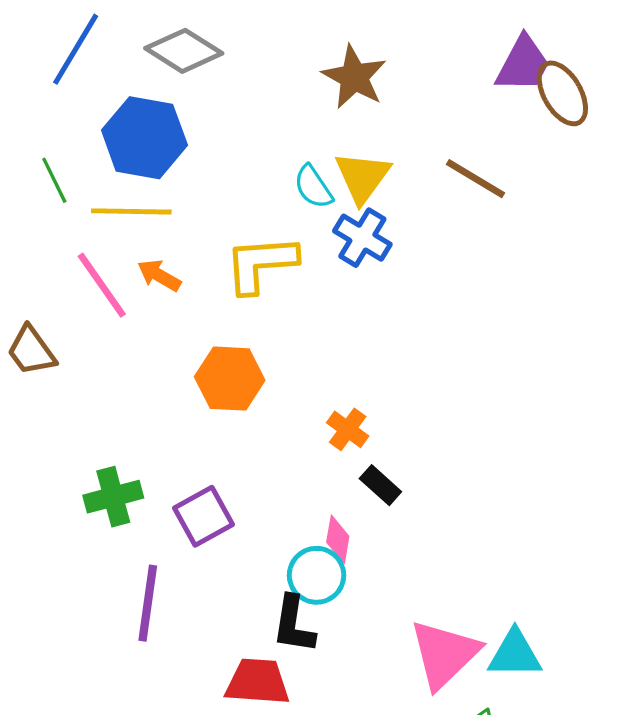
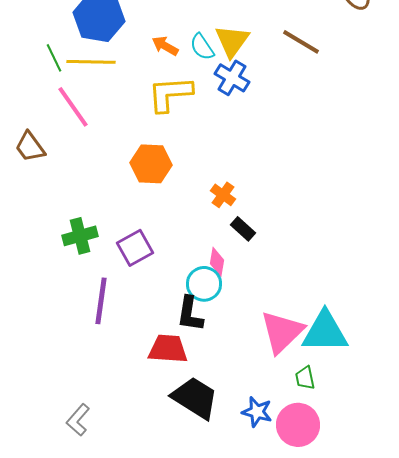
green line: (54, 180) -> (54, 58), moved
orange arrow: (159, 275) -> (165, 46), moved
cyan triangle: (515, 654) -> (325, 332), size x1.4

